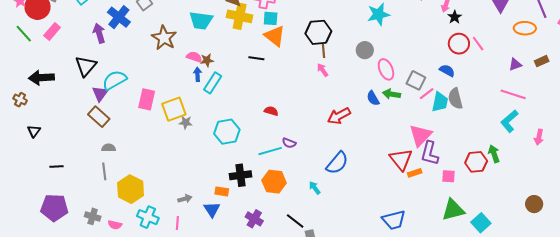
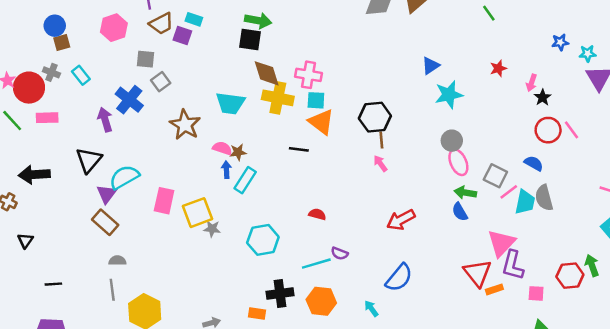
pink rectangle: (52, 31) -> (47, 118), turned 48
gray circle: (365, 50) -> (452, 141), moved
blue semicircle: (373, 98) -> (460, 212), moved

